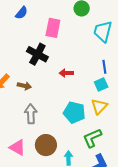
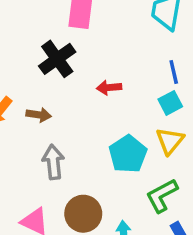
black cross: (37, 54) -> (57, 59), turned 30
cyan pentagon: (74, 112) -> (128, 154), turned 30

